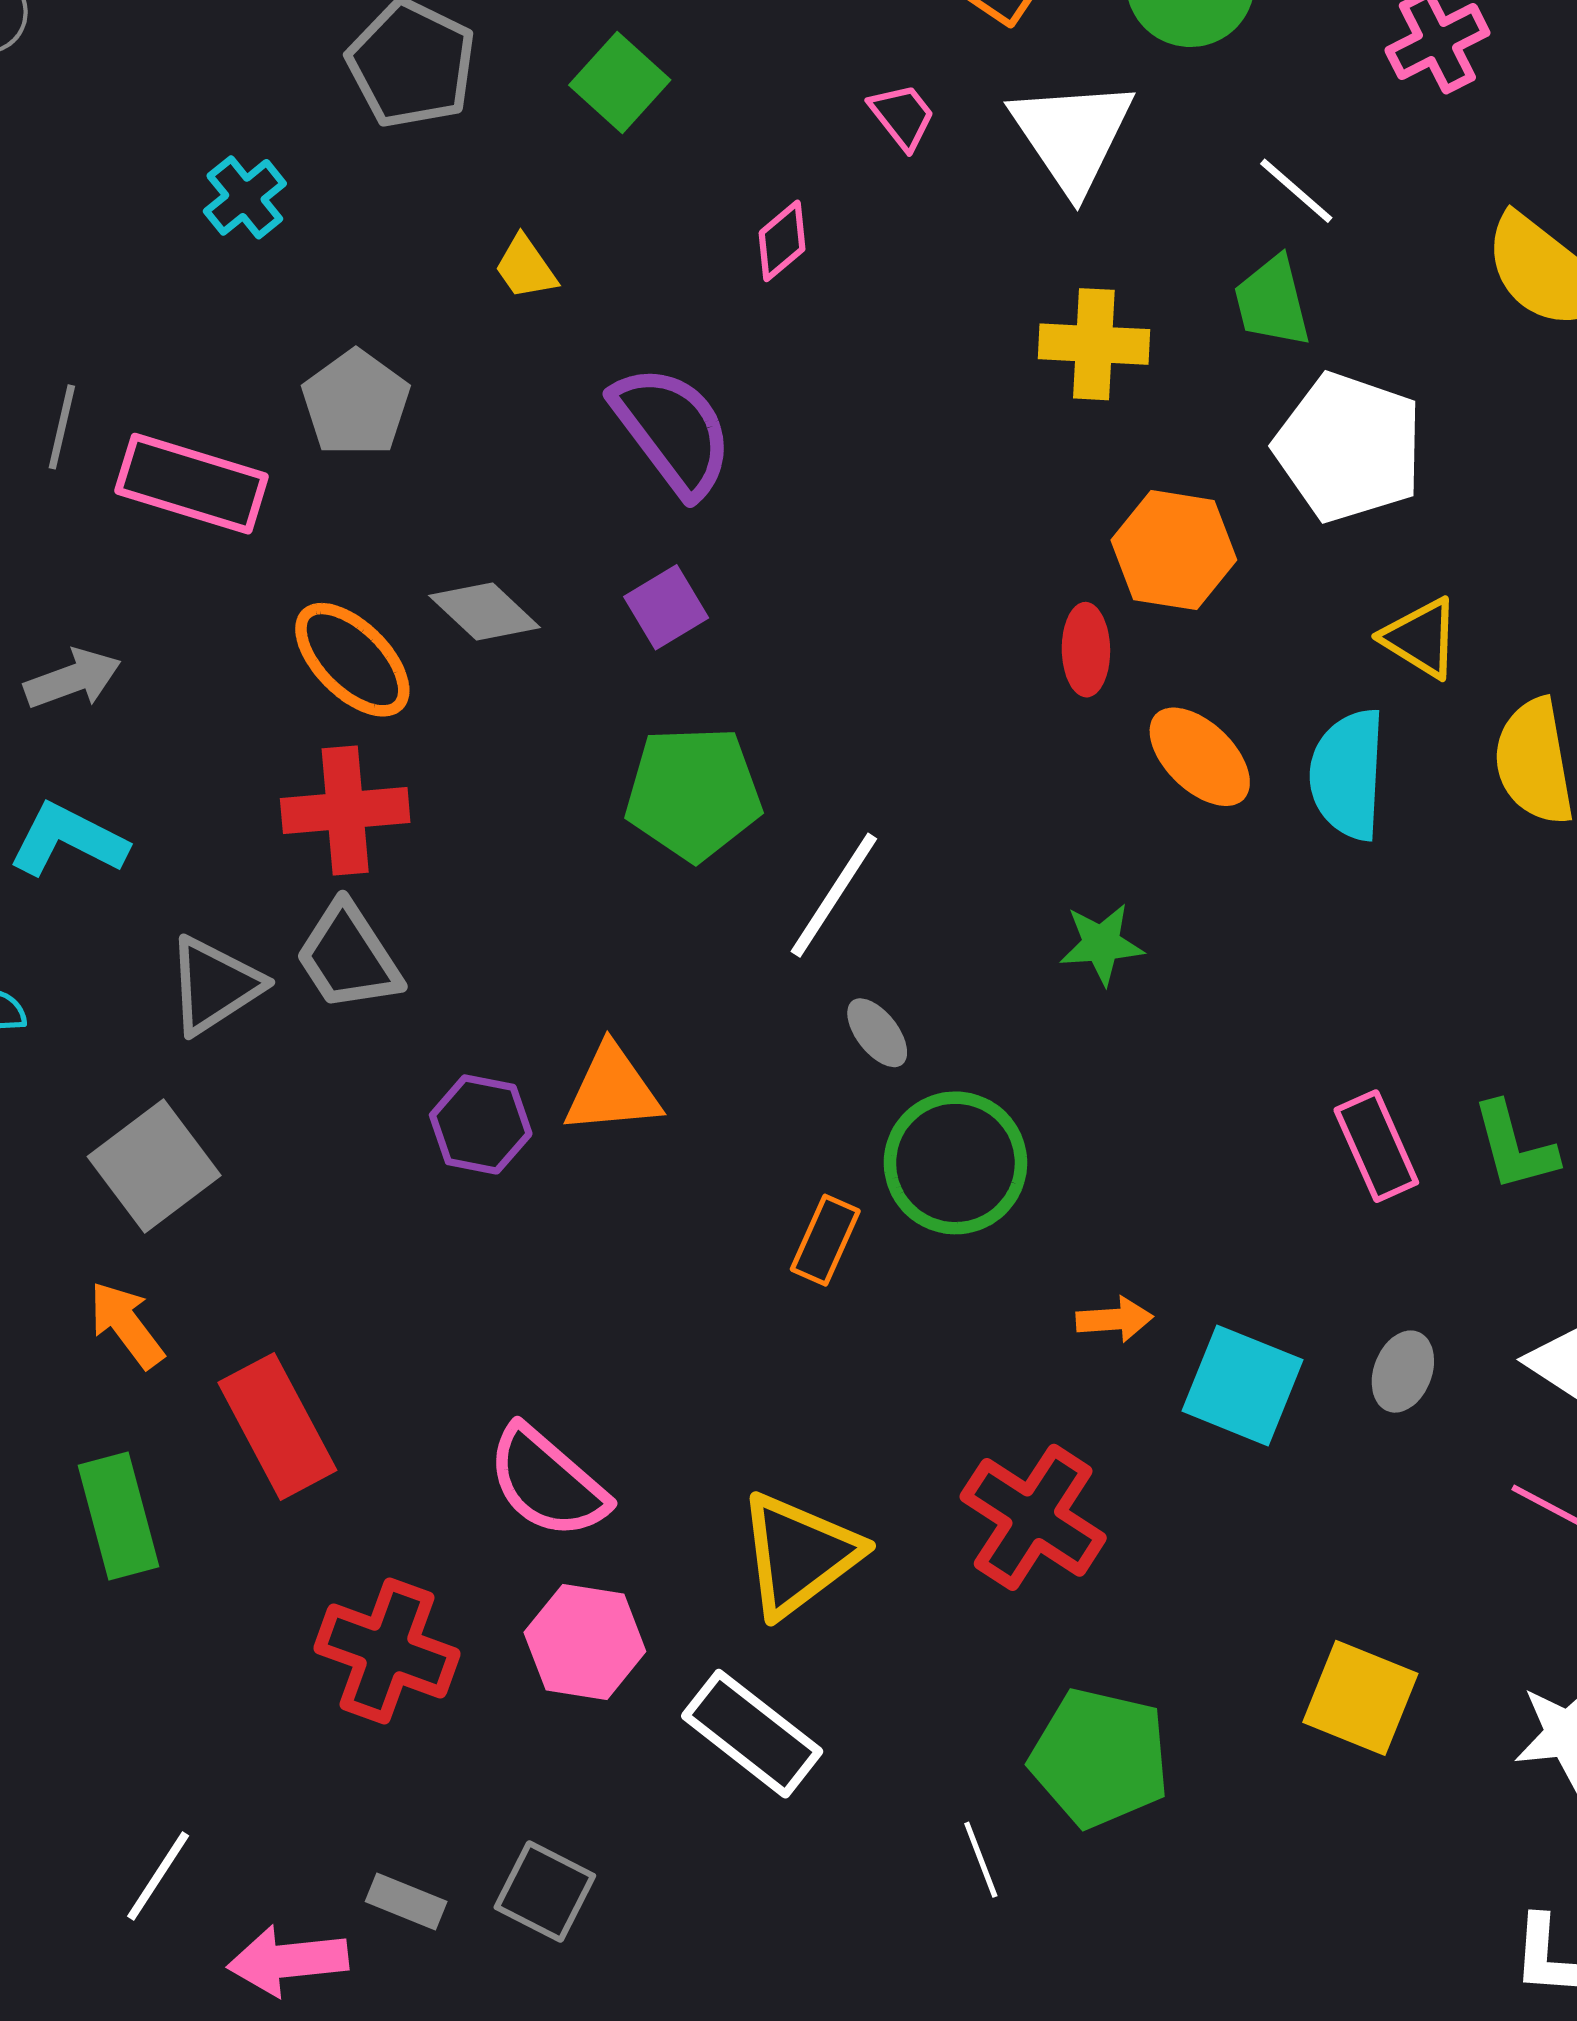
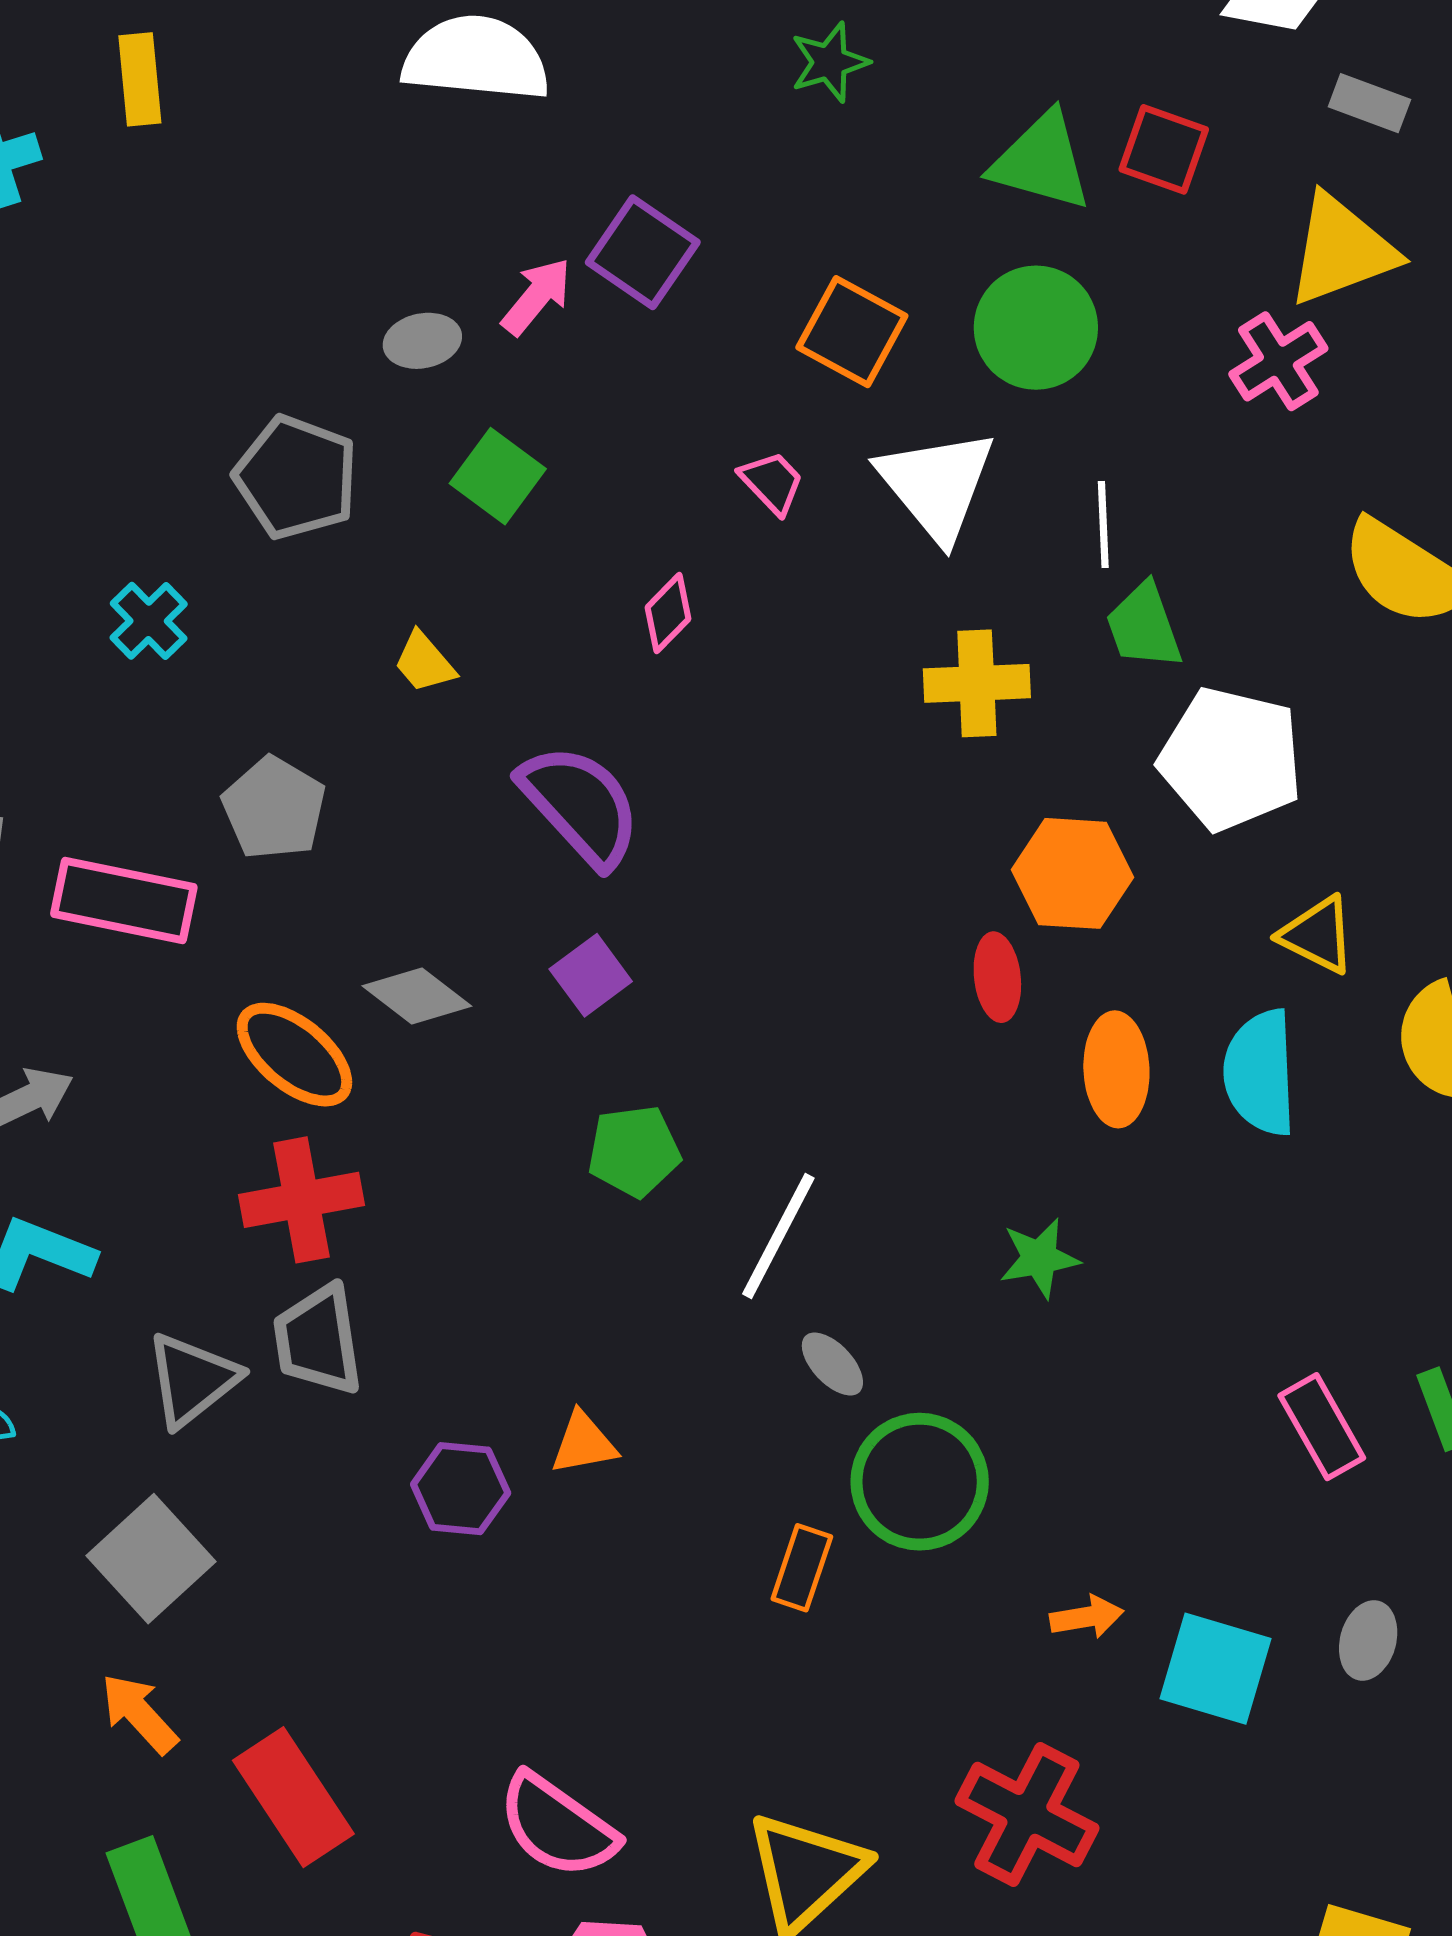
white line: (1296, 191) -> (1103, 524), moved, turned 52
orange ellipse: (1200, 757) -> (1116, 1069), turned 49
green pentagon: (693, 793) -> (634, 1151), size x0.7
gray trapezoid: (348, 957) -> (318, 1340), turned 30
orange triangle: (612, 1090) -> (584, 1443), size x0.7

